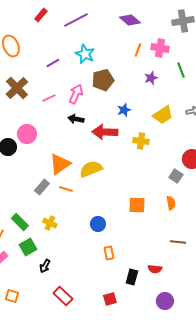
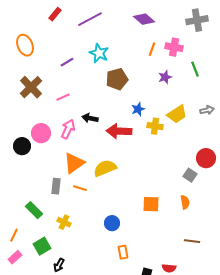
pink arrow: (76, 94) -> (68, 129), moved
yellow cross: (141, 141) -> (155, 126), moved
gray rectangle: (42, 187) -> (56, 186), turned -35
green rectangle: (20, 222) -> (34, 210), moved

